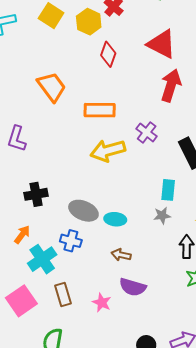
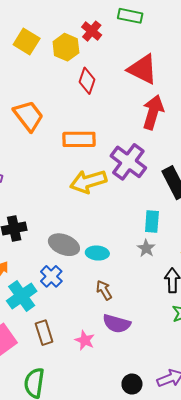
purple cross: (147, 132) -> (128, 162), size x1.6
gray star: (162, 216) -> (146, 248), turned -30
blue cross: (71, 241) -> (51, 276), turned 30
brown arrow: (121, 255) -> (104, 290), turned 48

